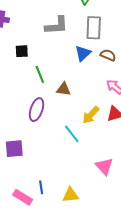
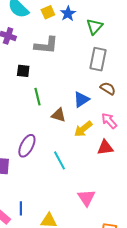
gray L-shape: (57, 25) -> (46, 45), moved
blue triangle: (83, 53) -> (81, 100), moved
purple ellipse: (37, 110) -> (27, 146), moved
yellow arrow: (91, 115) -> (83, 129), moved

